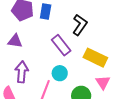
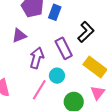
purple triangle: (15, 41) -> (19, 36), turned -42
purple arrow: (22, 72) -> (37, 58), moved

